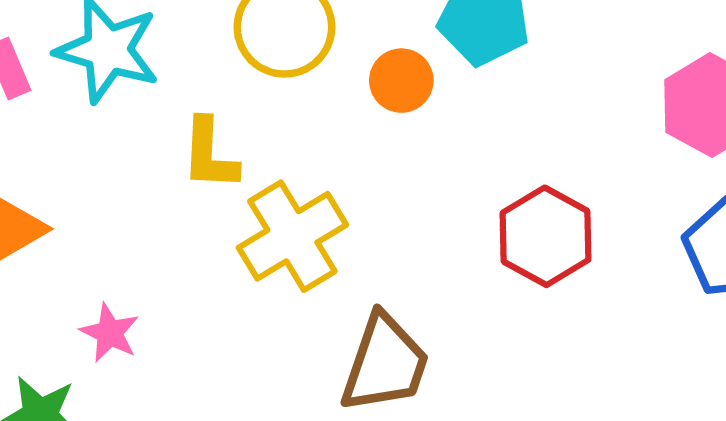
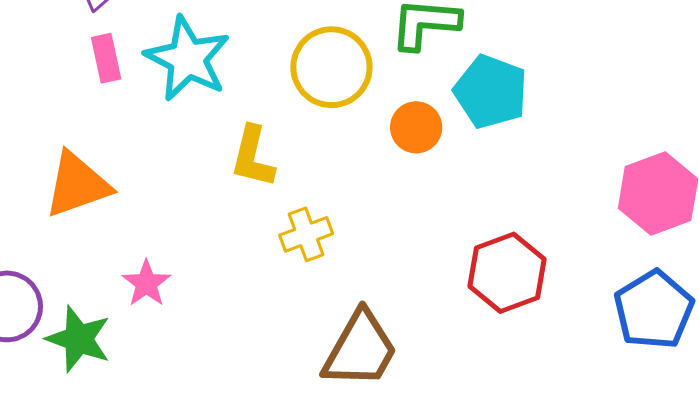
yellow cross: (292, 236) -> (306, 234), size x0.6

